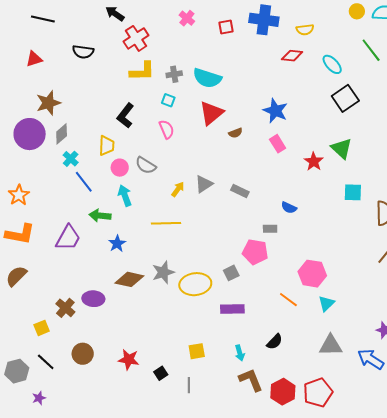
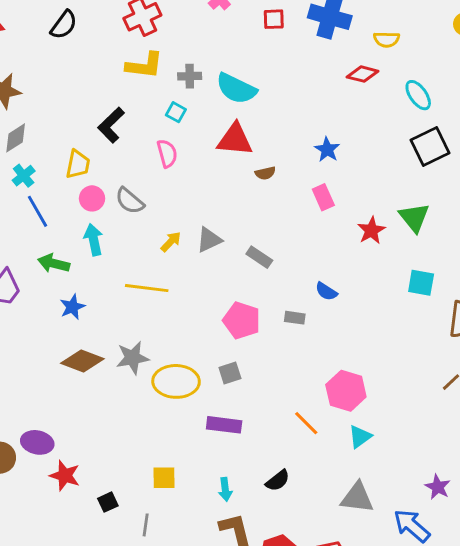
black semicircle: (83, 52) -> (64, 25), turned -70
blue star: (275, 111) -> (327, 150), size x0.7
red triangle: (211, 113) -> (235, 140), turned 36
pink pentagon: (255, 252) -> (242, 320), moved
purple ellipse: (93, 299) -> (37, 442), moved

